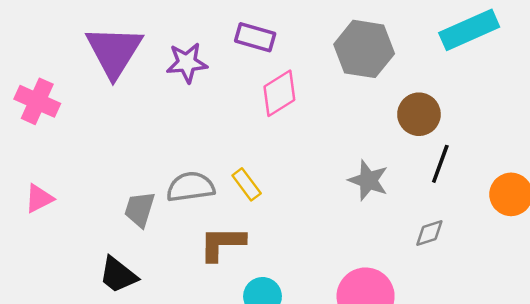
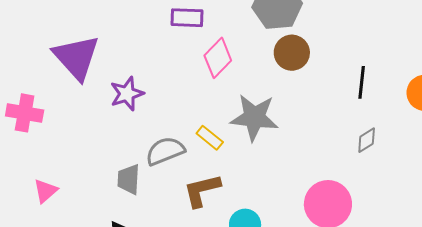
purple star: (187, 63) -> (127, 94), moved
brown circle: (419, 114) -> (292, 53), moved
gray star: (368, 180) -> (254, 117), moved, size x1.4

